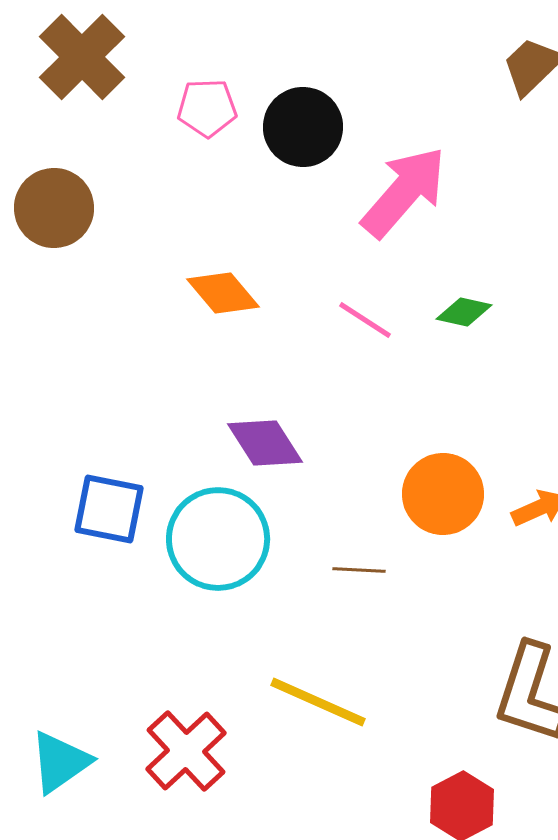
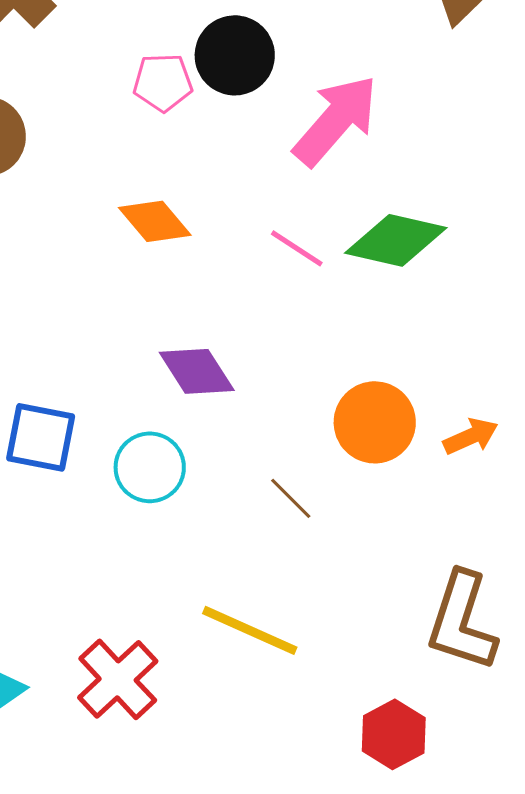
pink pentagon: (207, 108) -> (163, 82), moved
green diamond: (464, 312) -> (396, 240), size x1.8
cyan circle: (218, 539) -> (150, 467), size x0.7
brown line: (359, 570) -> (291, 498), turned 42

